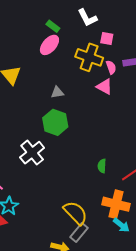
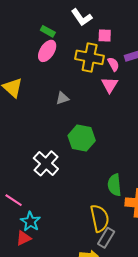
pink triangle: (104, 87) -> (110, 85), turned 42
green hexagon: (55, 122) -> (82, 138), moved
green semicircle: (102, 166) -> (114, 185), moved, size x1.5
yellow semicircle: (76, 213) -> (100, 218), turned 40

